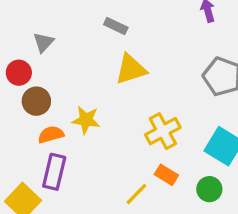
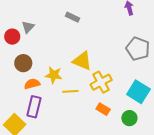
yellow triangle: (131, 69) -> (82, 61), moved, turned 40
red circle: (19, 73) -> (12, 37), moved
yellow line: (136, 194) -> (70, 91), moved, turned 42

